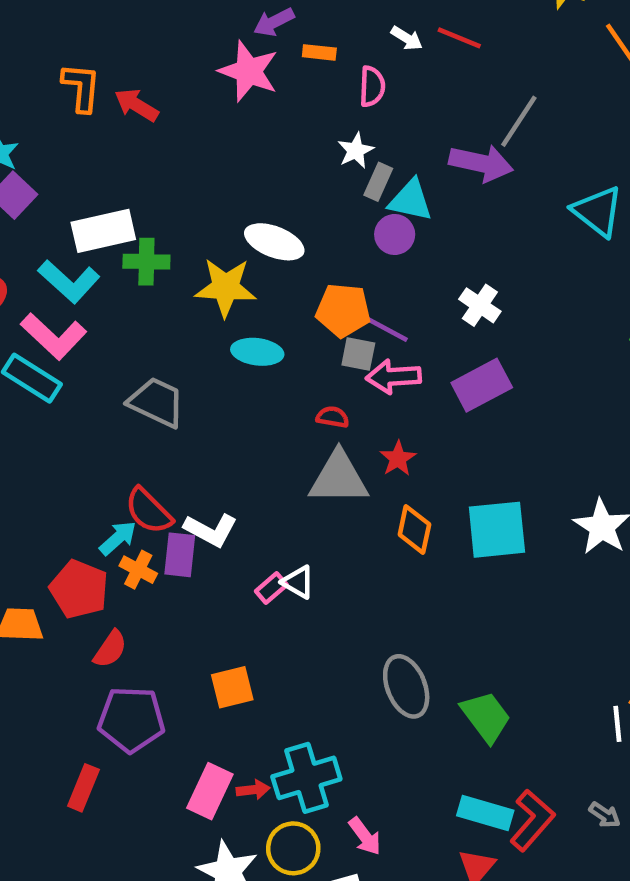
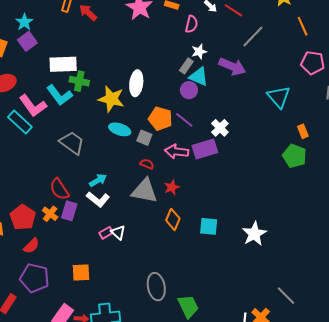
gray line: (519, 121) -> (253, 36), moved
white star: (356, 151) -> (199, 52), moved
white ellipse: (274, 242) -> (136, 83), turned 65
cyan L-shape: (69, 281) -> (60, 95), moved
purple line: (387, 329) -> (184, 120), moved
gray square: (358, 354) -> (144, 138), moved
purple rectangle: (482, 385) -> (205, 149), moved
white L-shape: (211, 530) -> (98, 199), moved
cyan square: (497, 530) -> (209, 226), size x0.7
cyan arrow: (118, 538) -> (98, 180), moved

